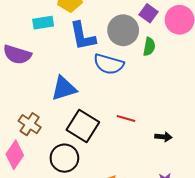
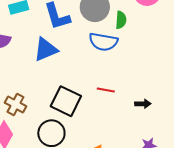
blue semicircle: (109, 64) -> (103, 42), moved
blue triangle: (64, 88) -> (46, 50), moved

